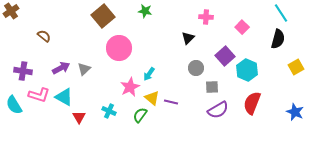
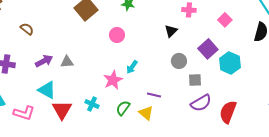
pink circle: (119, 48) -> (117, 35), moved, size x0.6
gray triangle: (84, 69) -> (67, 62), turned 40
pink L-shape: (39, 95) -> (24, 113), moved
yellow triangle: (152, 98) -> (146, 113), moved
red semicircle: (252, 103) -> (228, 112), moved
red triangle: (79, 117) -> (62, 110), size x1.5

